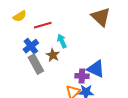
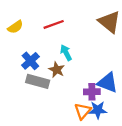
red line: (43, 25) -> (54, 24), moved
gray rectangle: (36, 64) -> (38, 81), turned -42

